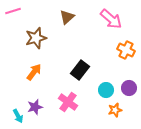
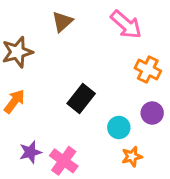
purple circle: (129, 88) -> (152, 113), moved
pink cross: (68, 102) -> (64, 161), moved
purple star: (35, 107) -> (30, 152), moved

